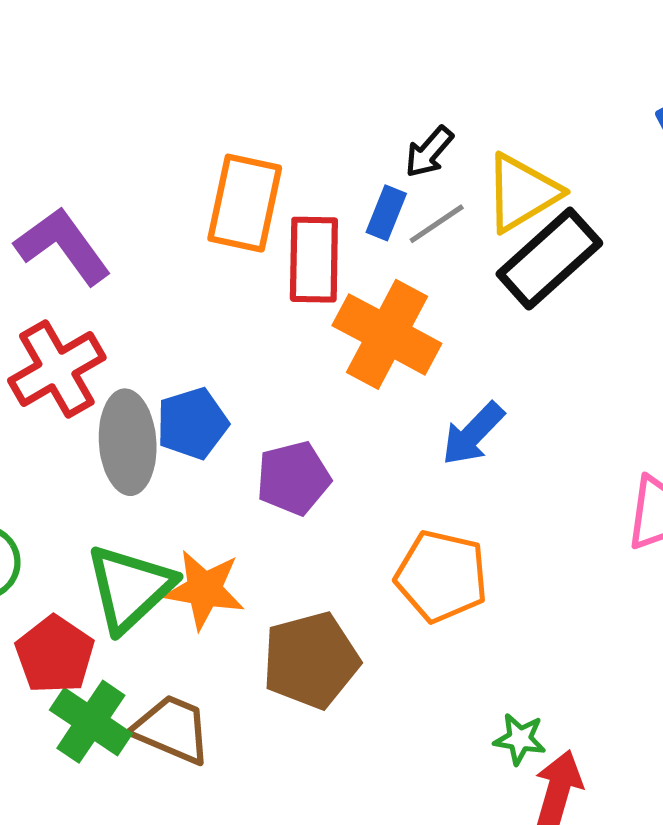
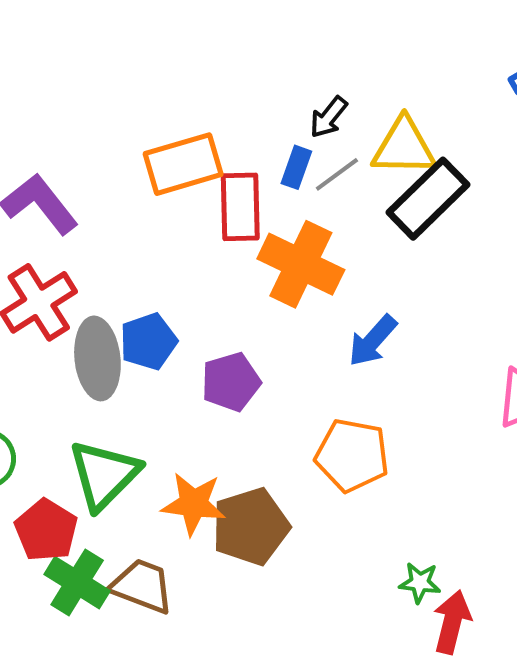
yellow triangle: (522, 193) -> (404, 147), turned 34
orange rectangle: (245, 203) -> (183, 164), turned 64
orange star: (204, 590) -> (194, 504), moved

